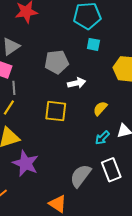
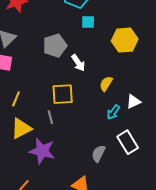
white arrow: (77, 83) -> (78, 63), turned 78
gray line: (14, 88) -> (50, 117), moved
gray semicircle: (81, 176) -> (98, 153), size x0.7

